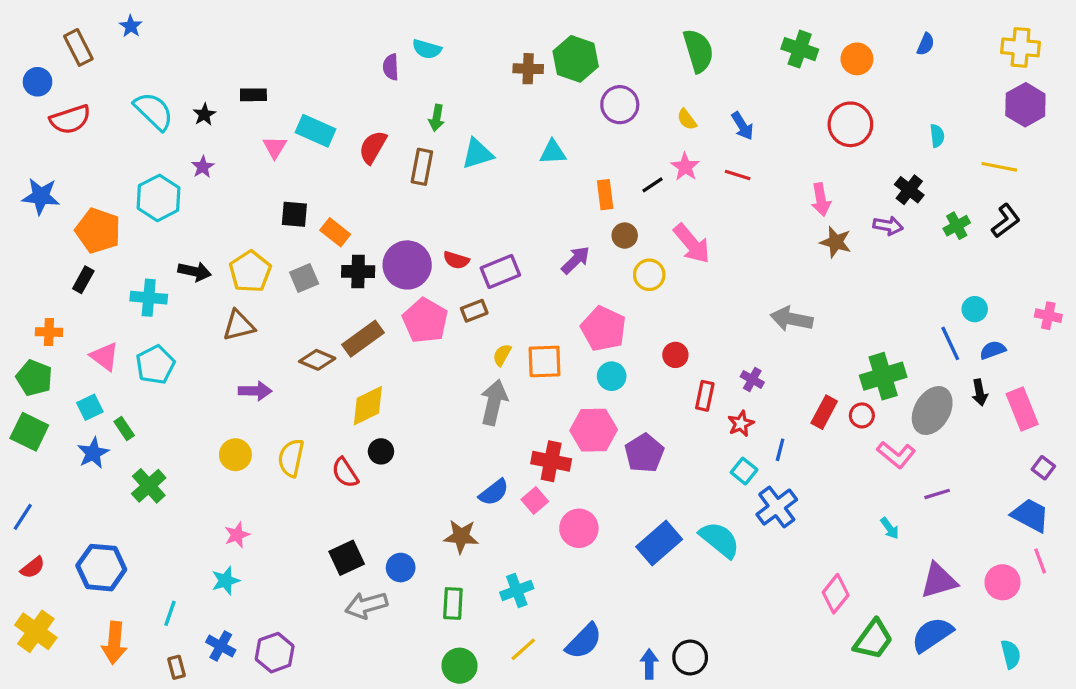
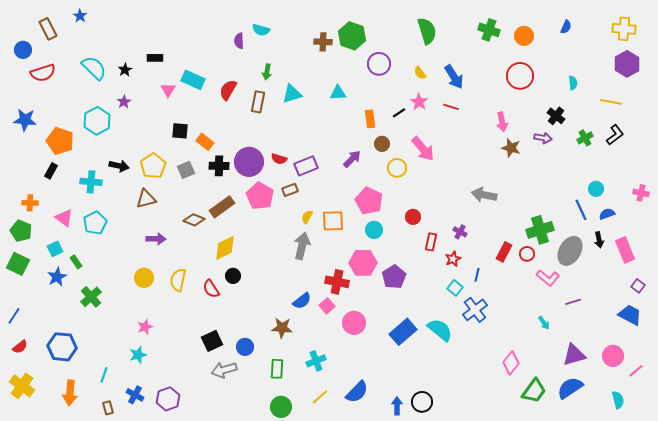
blue arrow: (742, 126) -> (454, 77), size x1.4
pink line: (1040, 561) -> (636, 371), moved, turned 70

